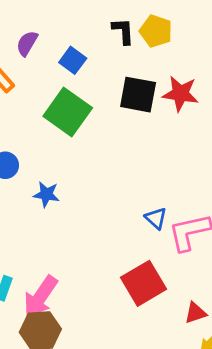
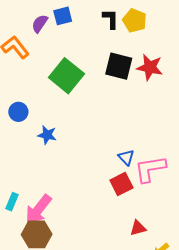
blue square: (73, 60) -> (63, 16), moved, turned 36
red square: (144, 283) -> (121, 184), moved, size x0.7
red triangle: (196, 313) -> (138, 228), moved

